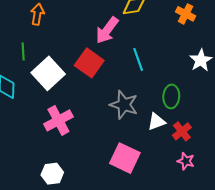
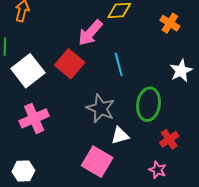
green ellipse: (171, 96) -> (149, 104), size x1.4
white triangle: (156, 122) -> (120, 136), moved
red cross: (182, 131) -> (169, 139), moved

